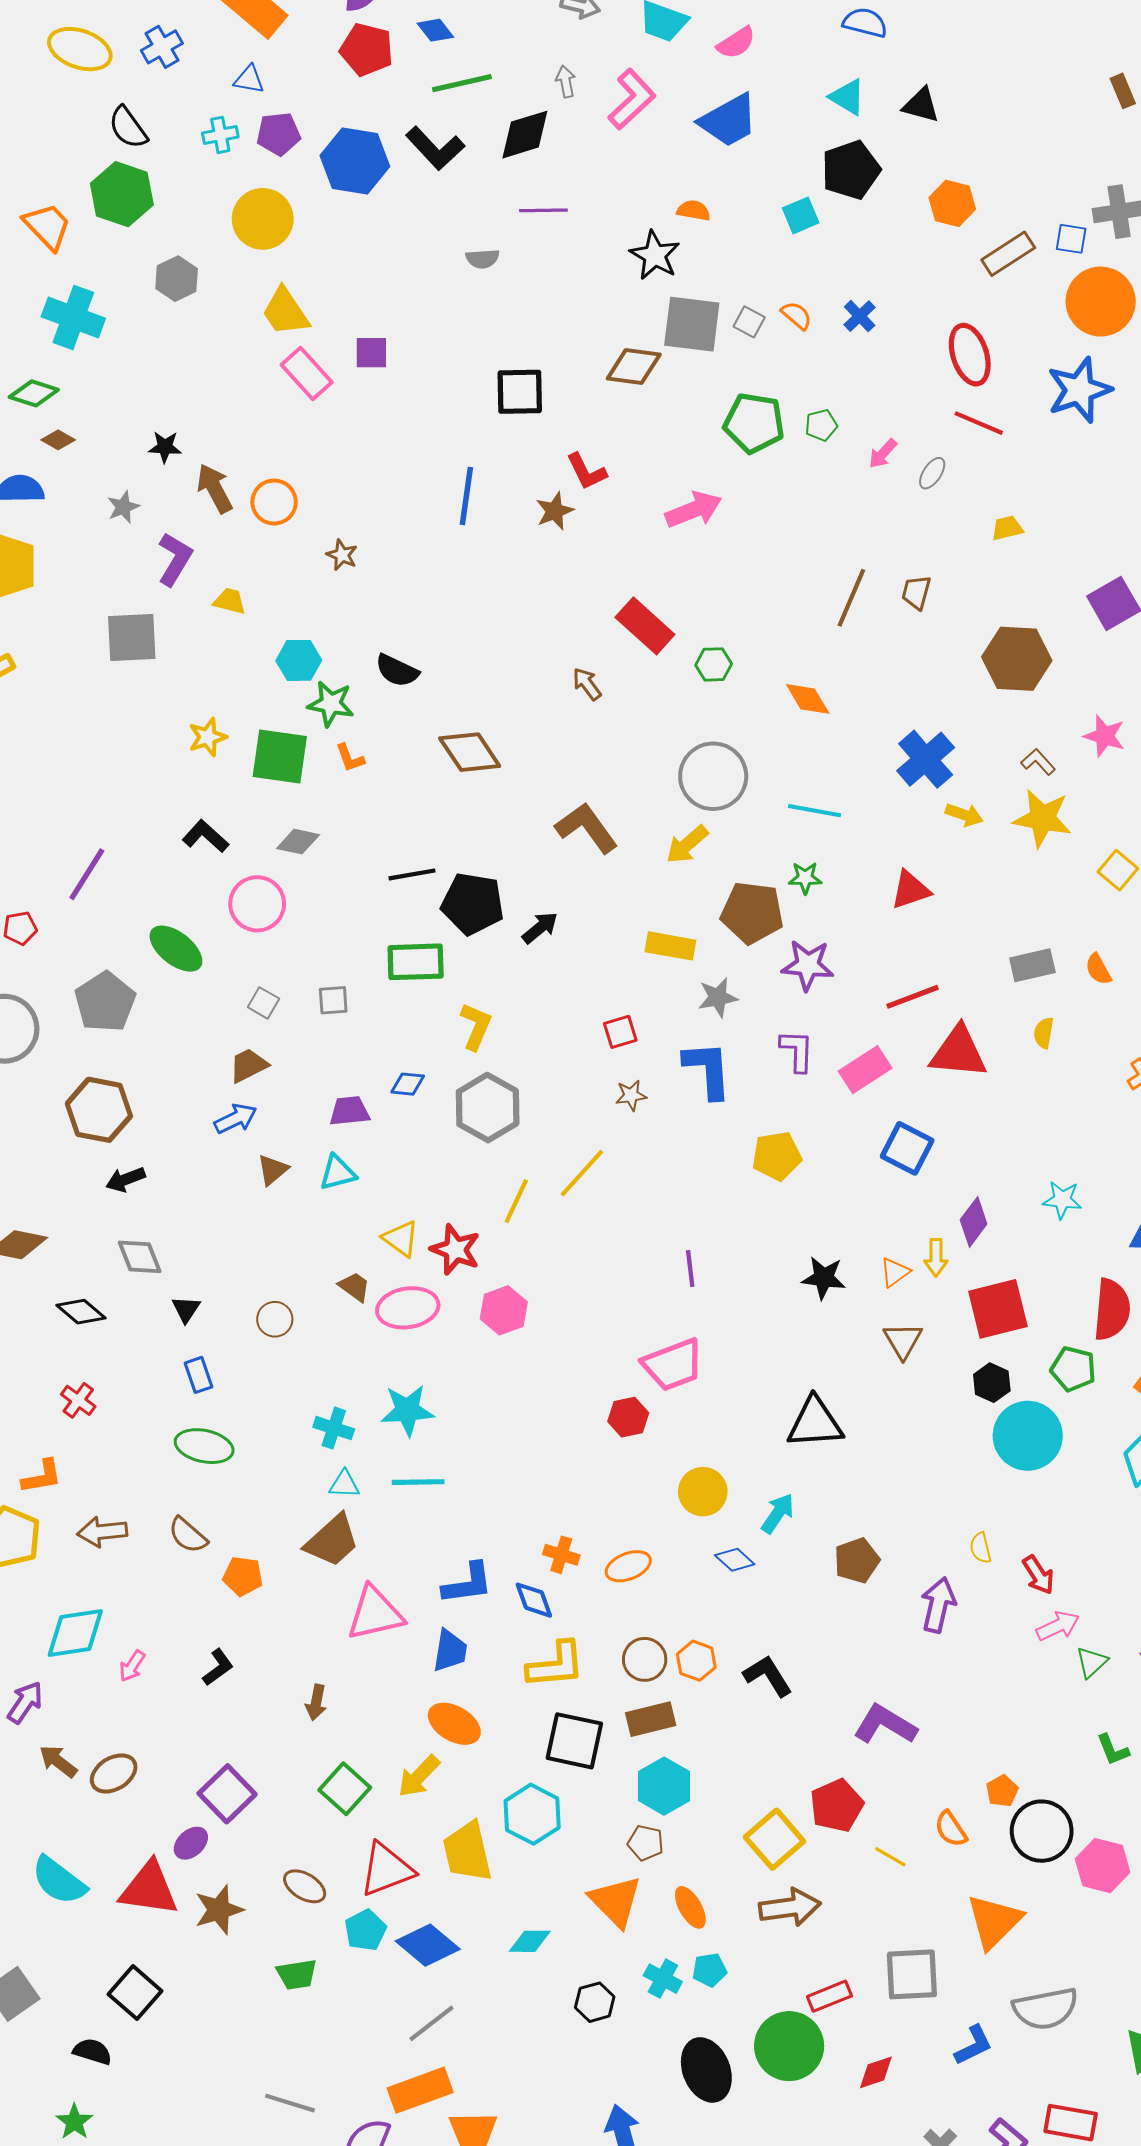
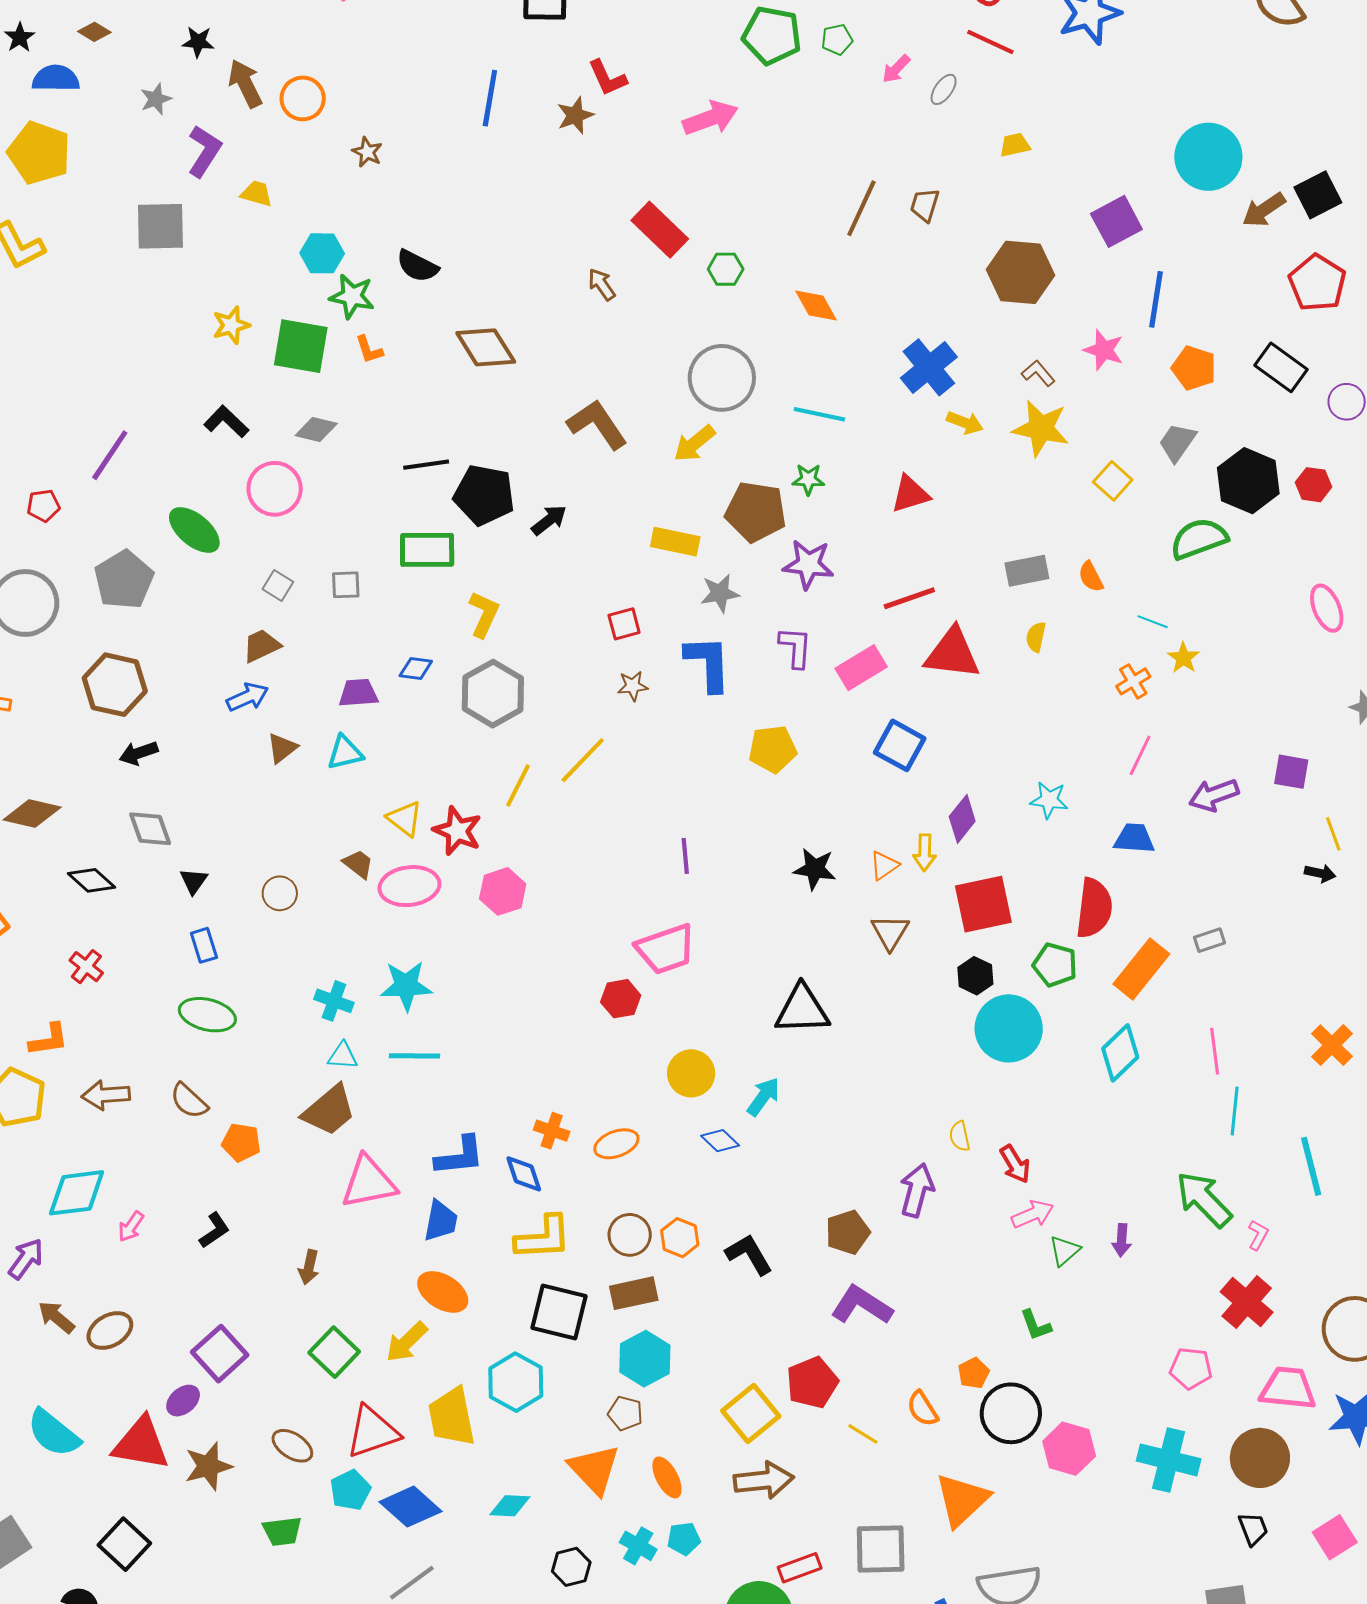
brown pentagon: (857, 1561) -> (848, 1232), moved
green L-shape: (1113, 1750) -> (1036, 1325), moved

